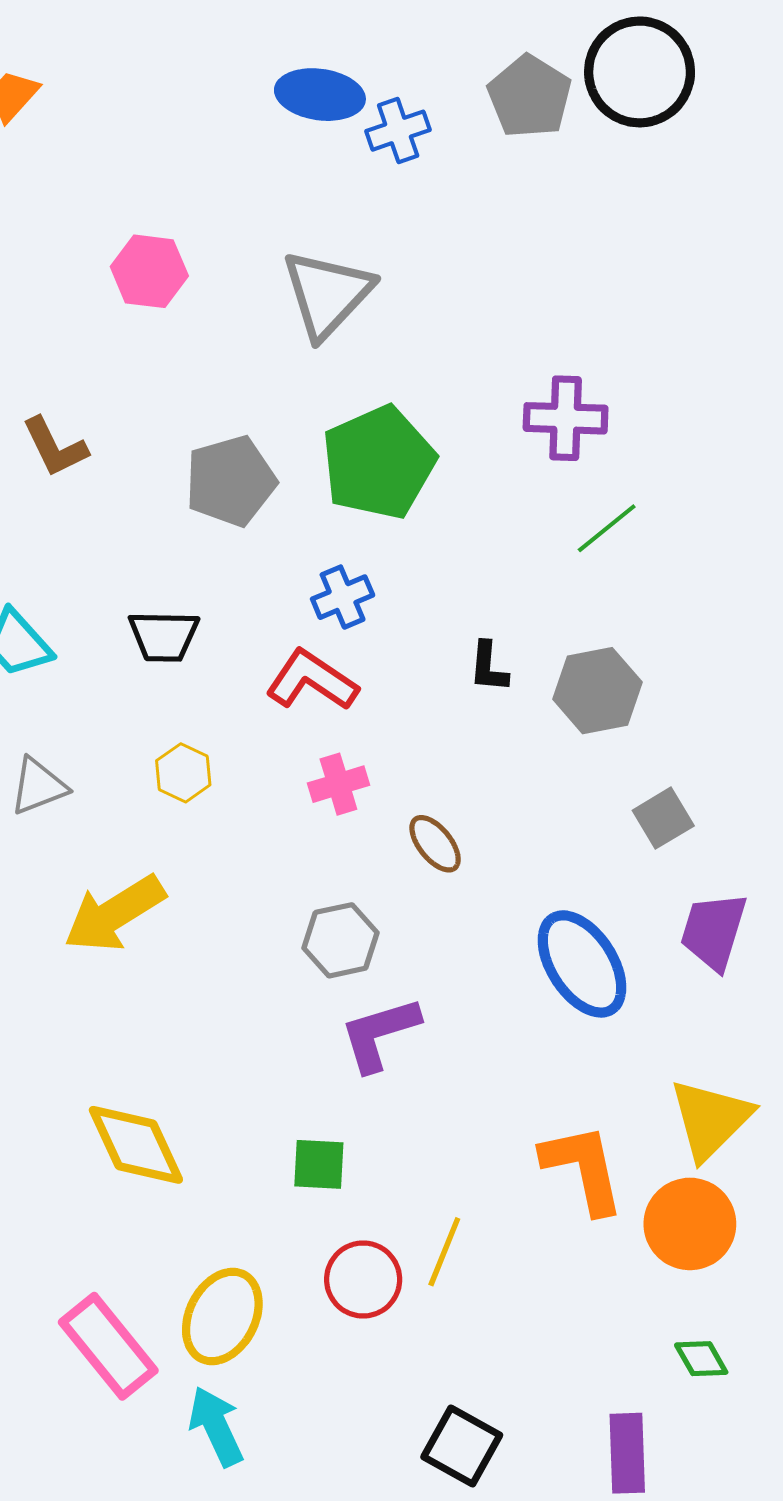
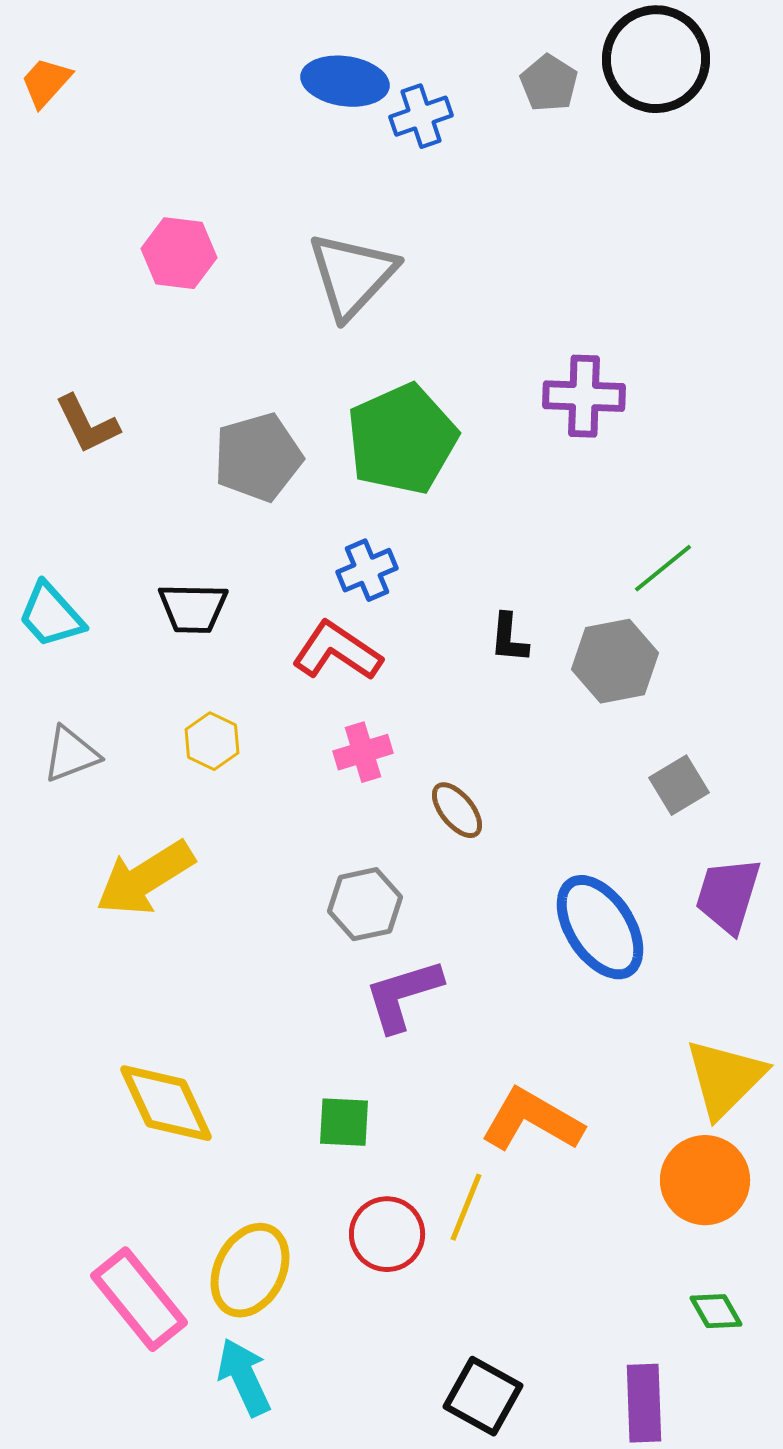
gray pentagon: (530, 97) -> (549, 83), size x0.7
green line: (607, 528) -> (663, 568), moved
orange L-shape: (583, 1168) -> (532, 1120), moved, turned -48

